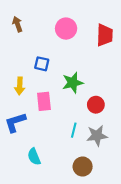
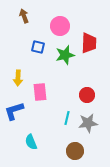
brown arrow: (17, 24) -> (24, 16), moved
red trapezoid: (105, 35) -> (89, 43), moved
blue square: (42, 64) -> (38, 47), moved
green star: (73, 83) -> (65, 55), moved

